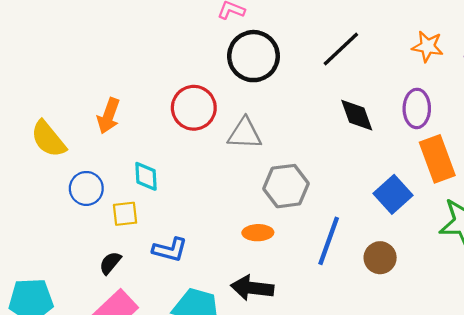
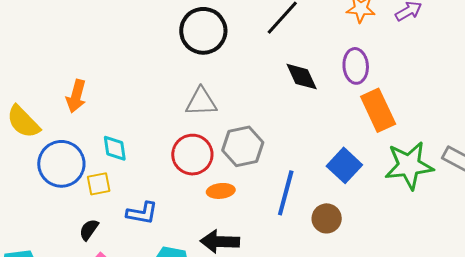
red circle: (194, 108) -> (192, 155), moved
blue circle: (86, 188) -> (61, 164), size x1.5
blue square: (393, 194) -> (344, 165), moved
brown circle: (380, 258) -> (327, 218), moved

